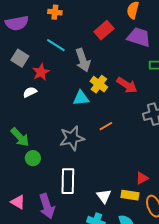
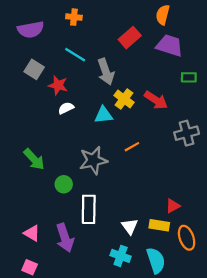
red star: (41, 72) -> (58, 85), turned -30
white semicircle: (30, 92) -> (66, 108), moved
green circle: (33, 158) -> (64, 184), moved

